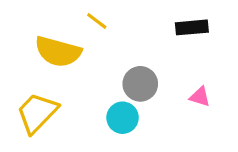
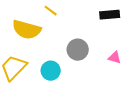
cyan circle: (123, 118) -> (51, 71), moved

